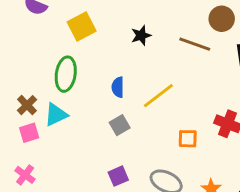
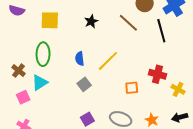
yellow square: (82, 26) -> (50, 20), turned 36
brown line: (195, 44) -> (128, 23), turned 30
brown cross: (27, 105) -> (18, 71), moved

